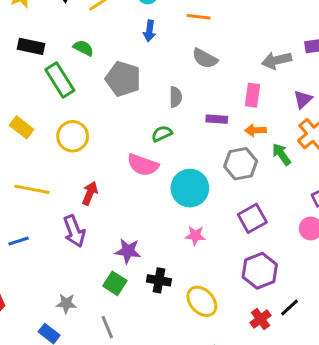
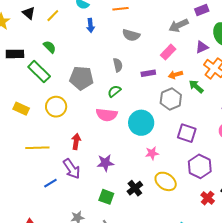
green semicircle: (83, 48) -> (50, 47), turned 32
gray pentagon: (123, 79) -> (81, 78), moved
pink rectangle: (253, 95) -> (168, 52), turned 49
purple triangle: (303, 99) -> (202, 47), turned 32
purple square: (252, 218) -> (187, 133), turned -30
blue line: (18, 241) -> (50, 183), moved
purple star: (128, 251) -> (105, 163), moved
black cross: (159, 280) -> (135, 188), turned -35
yellow ellipse: (202, 301) -> (166, 181), moved

